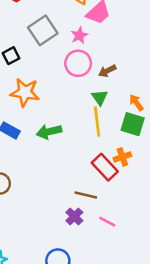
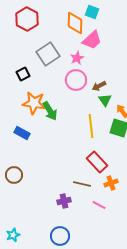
green triangle: (100, 97) -> (105, 100), moved
green arrow: (49, 132) -> (50, 111), moved, turned -108
orange cross: (122, 157) -> (111, 183), moved
purple cross: (74, 216) -> (64, 201), moved, turned 32

